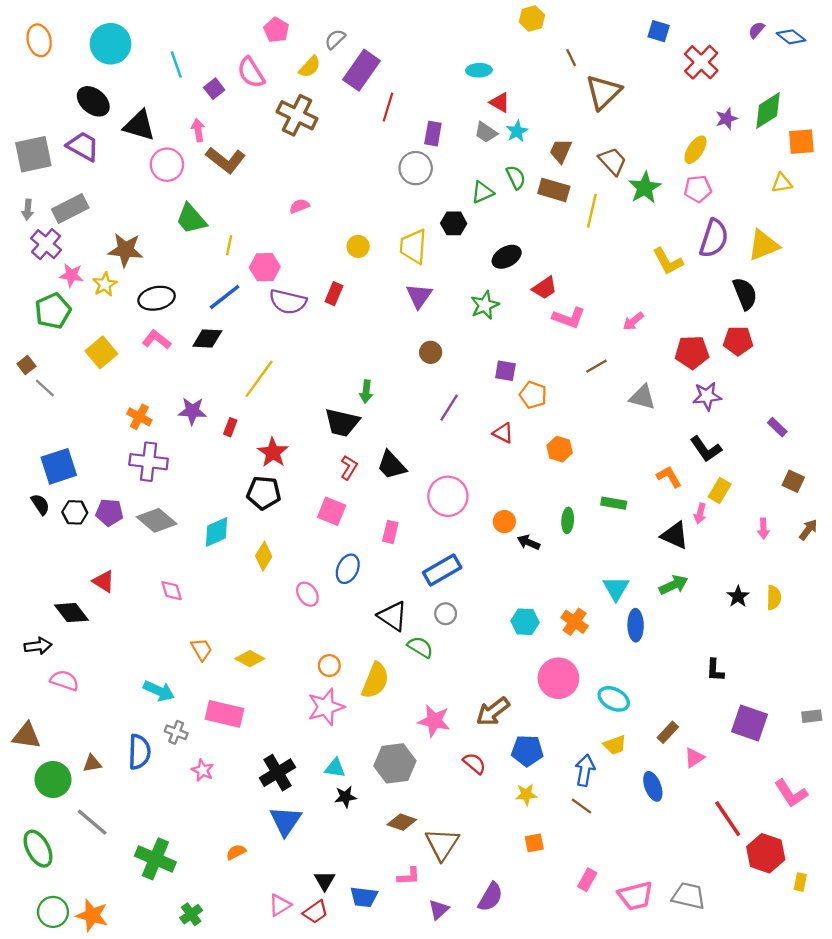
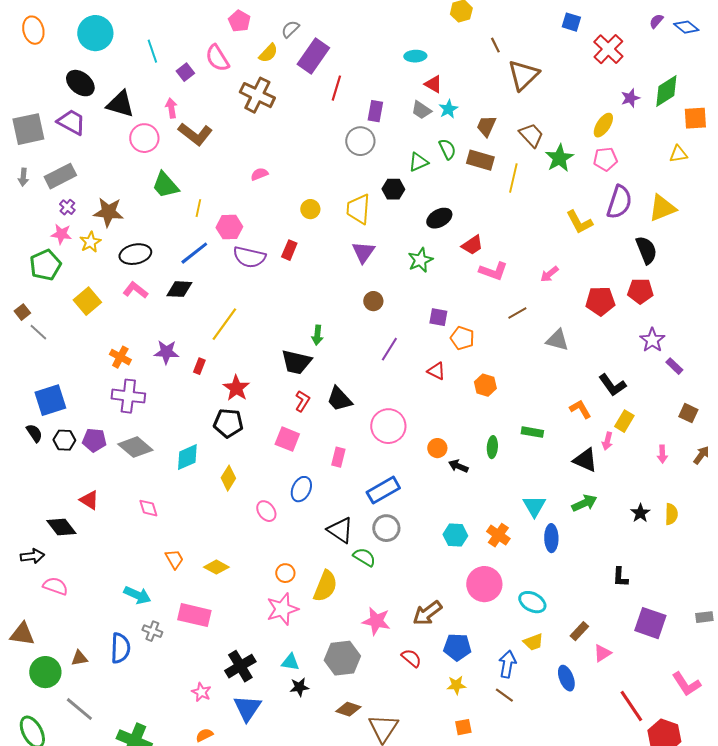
purple cross: (46, 244) -> (67, 207), moved, size x0.6
purple star: (707, 396) -> (652, 340), moved, turned -30
gray circle: (446, 614) -> (386, 528), size x1.4
pink star: (203, 770) -> (201, 692), moved

